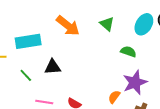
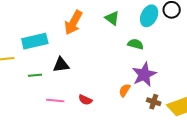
orange arrow: (68, 26) -> (73, 23), turned 85
green line: (26, 75) -> (35, 75), turned -48

